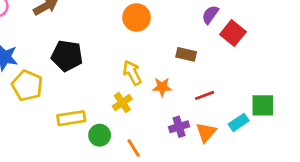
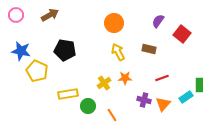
purple semicircle: (210, 15) -> (158, 21), moved
yellow arrow: (132, 73) -> (118, 52), moved
orange star: (162, 87) -> (125, 78), moved
purple cross: (179, 127) -> (144, 100), turned 32

